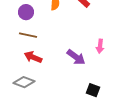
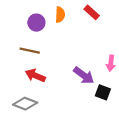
purple circle: (26, 12) -> (36, 23), moved
black square: (93, 90) -> (103, 92), moved

